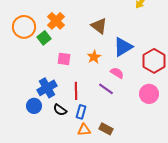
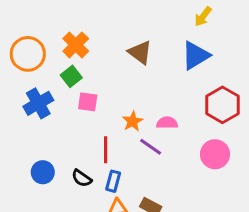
green square: (44, 38) -> (71, 76), moved
blue triangle: (123, 47) -> (196, 55), moved
orange star: (94, 57) -> (133, 121), moved
pink semicircle: (117, 73) -> (167, 123), turned -32
blue cross: (47, 88) -> (38, 103), moved

